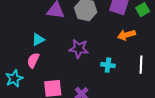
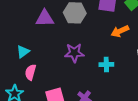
cyan triangle: (38, 40) -> (23, 52), moved

